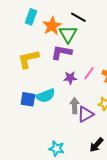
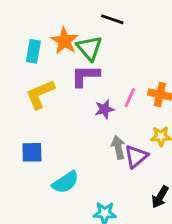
cyan rectangle: (31, 17) -> (33, 51), moved
black line: (78, 17) -> (112, 19), moved
cyan semicircle: (46, 96) -> (65, 182), moved
blue square: (28, 99) -> (32, 152), moved

